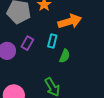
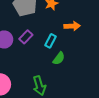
orange arrow: (70, 21) -> (72, 26), size x0.7

